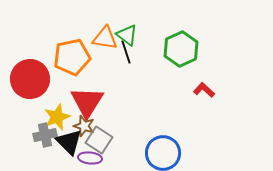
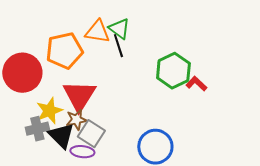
green hexagon: (181, 49) -> (173, 71), moved
brown star: (84, 126) -> (76, 120), turned -30

